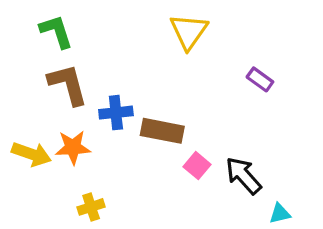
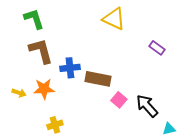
yellow triangle: (189, 31) -> (114, 19), turned -40
yellow arrow: (31, 154) -> (19, 93), size x0.6

